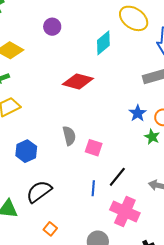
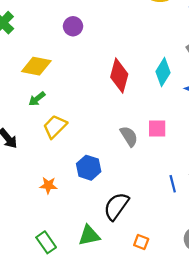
cyan diamond: (103, 43) -> (163, 72), moved
red diamond: (78, 81) -> (119, 76), turned -72
pink square: (94, 148) -> (157, 128), moved

